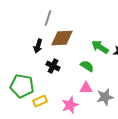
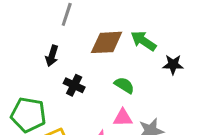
brown diamond: (62, 38) -> (107, 42), moved
green arrow: (100, 47) -> (143, 41), moved

